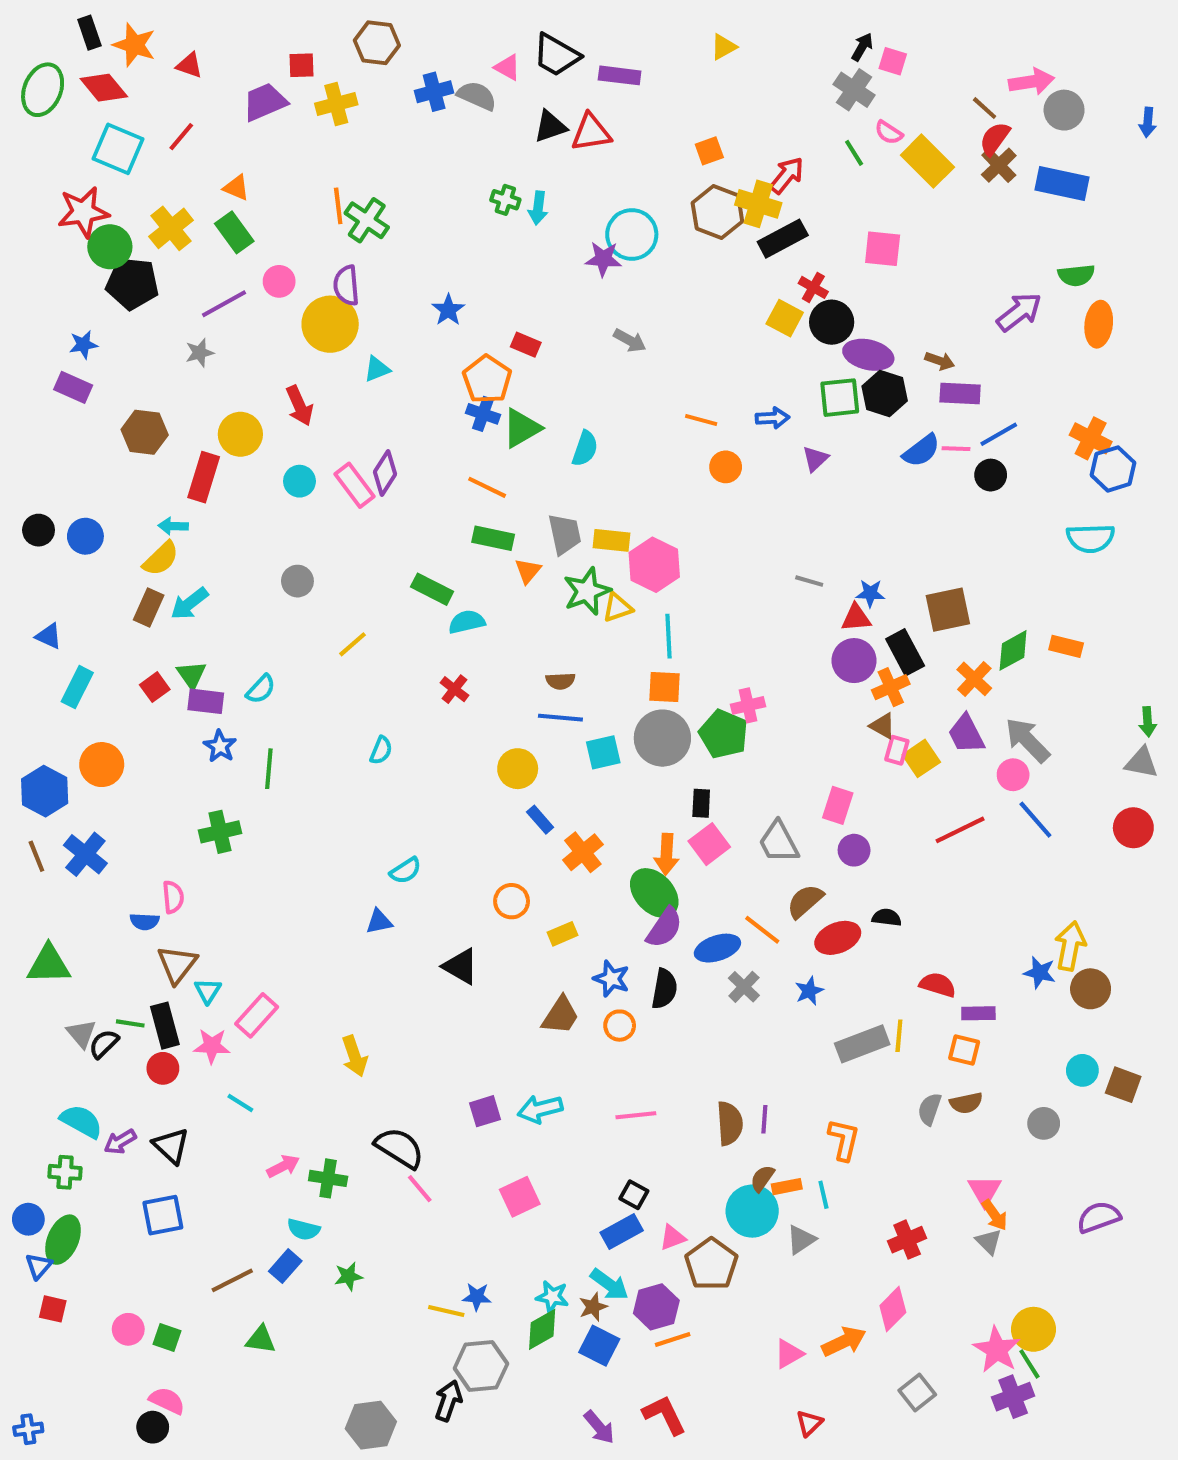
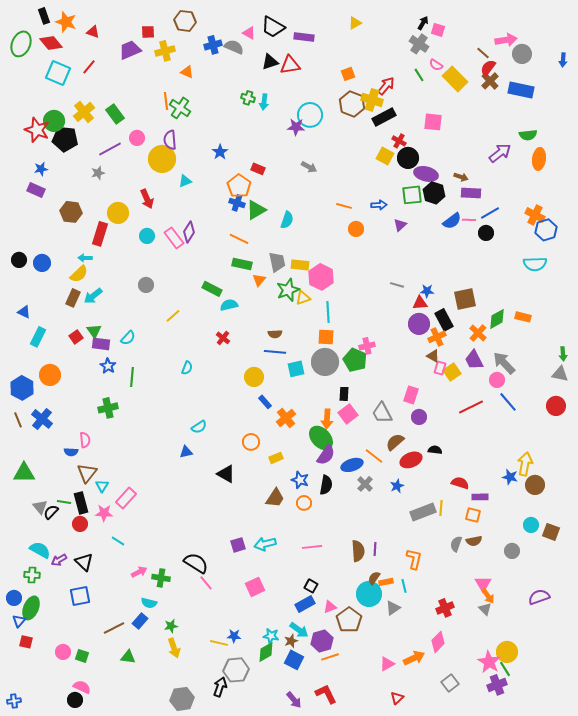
orange triangle: (236, 188) -> (187, 72), moved
red star: (83, 212) -> (37, 130), moved, turned 30
yellow arrow: (355, 1056) -> (174, 648), moved

